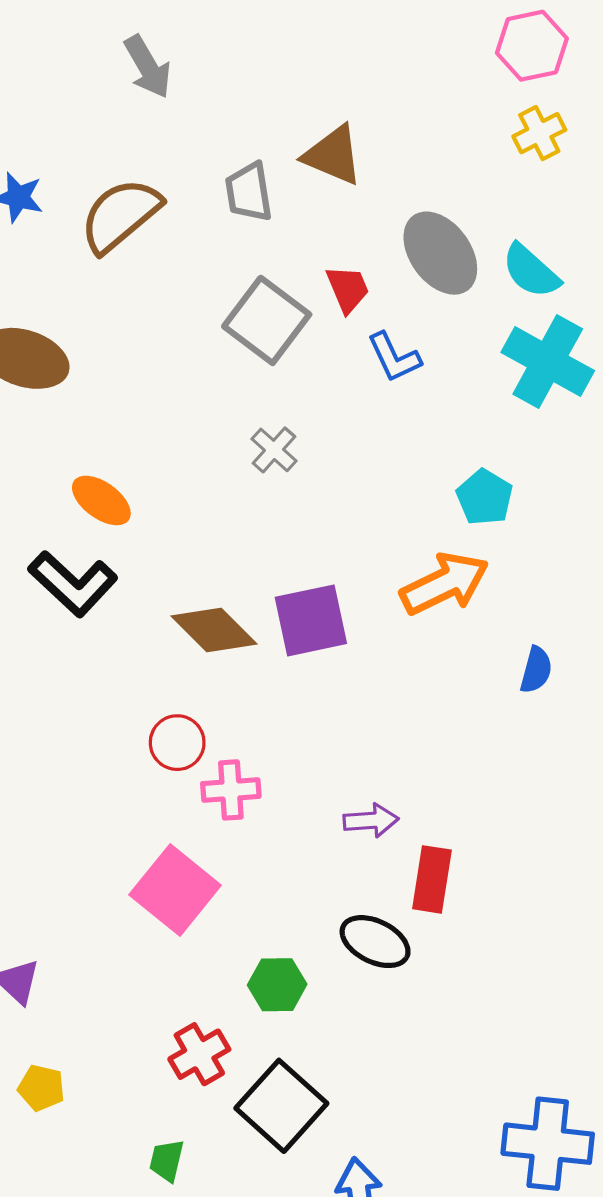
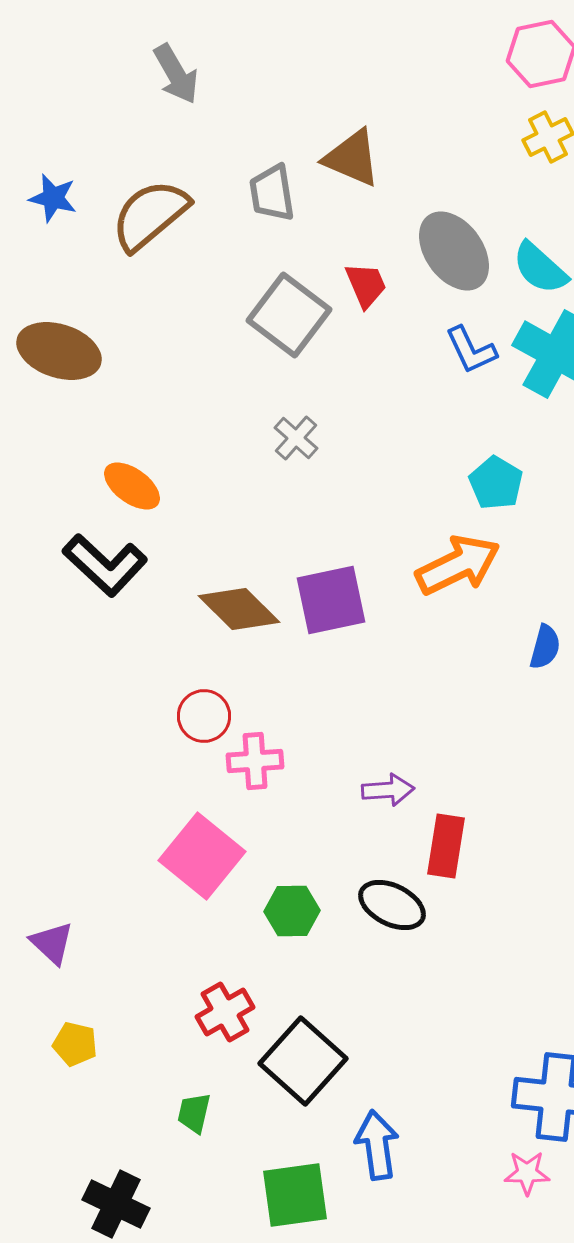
blue L-shape: (394, 357) -> (471, 350), moved
green hexagon: (277, 985) -> (292, 911), moved

